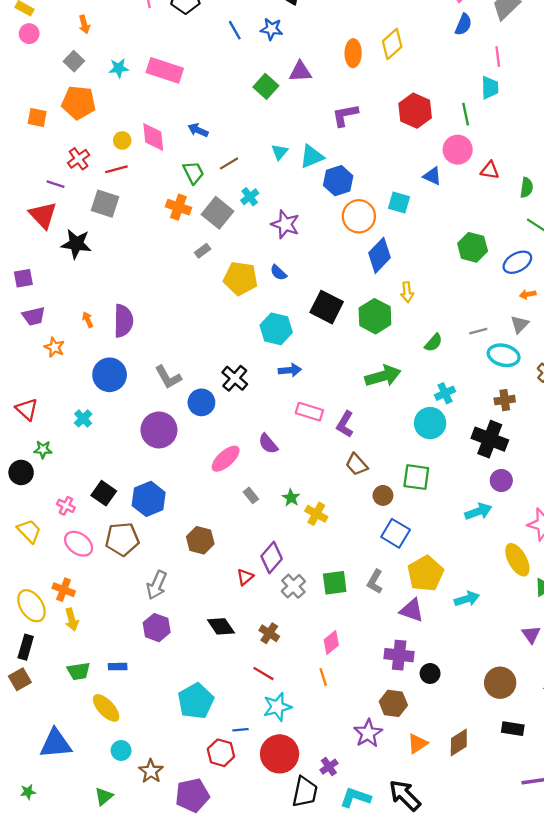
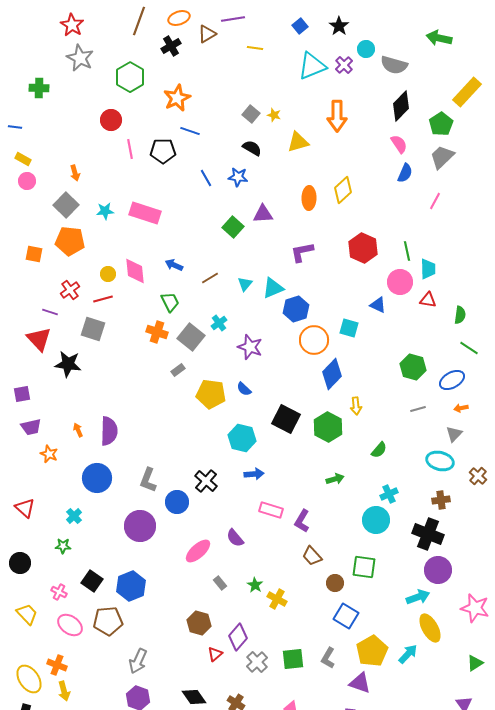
pink line: (498, 57) -> (435, 201), turned 36
gray square: (74, 61) -> (66, 205), size x1.4
cyan trapezoid: (490, 88) -> (428, 269), moved
brown line: (229, 163) -> (210, 278), moved
gray line: (478, 331) -> (418, 409), moved
green arrow: (383, 376) -> (335, 479), size x0.6
gray L-shape: (168, 377) -> (148, 480), turned 50
green star: (43, 449) -> (63, 546), moved
purple circle: (501, 481) -> (438, 570), size x1.4
brown hexagon: (200, 540) -> (199, 623), moved
yellow ellipse: (517, 560) -> (430, 628), moved
cyan arrow: (467, 599) -> (408, 654), moved, turned -30

